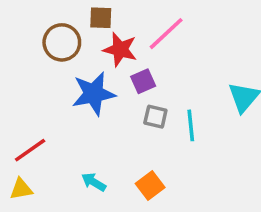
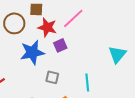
gray square: (155, 117) -> (52, 77), moved
cyan line: (191, 125) -> (87, 82), moved

